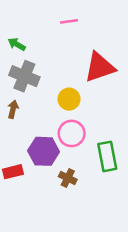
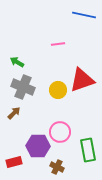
yellow circle: (69, 99) -> (58, 90), moved
brown arrow: (13, 109) -> (14, 113), turned 32

